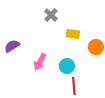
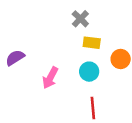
gray cross: (51, 15) -> (80, 19), moved
cyan circle: (67, 66) -> (89, 72), moved

